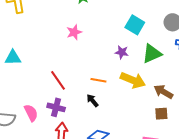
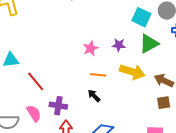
cyan square: (135, 25) -> (141, 17), moved
pink star: (74, 32) -> (91, 48), moved
red line: (58, 80) -> (36, 81), moved

